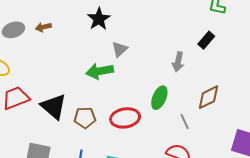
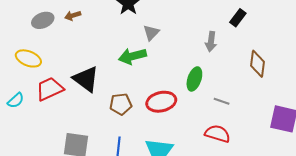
brown diamond: (209, 97) -> (258, 64), moved, turned -52
black triangle: (54, 106) -> (86, 79), moved
gray line: (185, 121) -> (222, 101), turned -42

